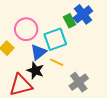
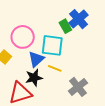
cyan square: (55, 39) -> (52, 45), turned 30
black star: (35, 70) -> (34, 78), turned -30

